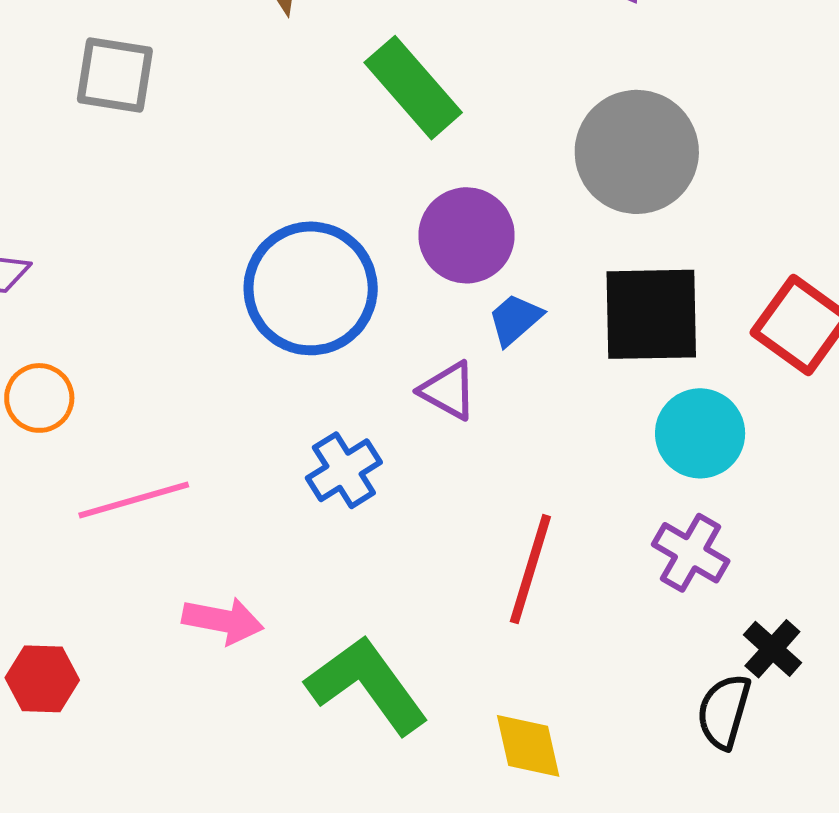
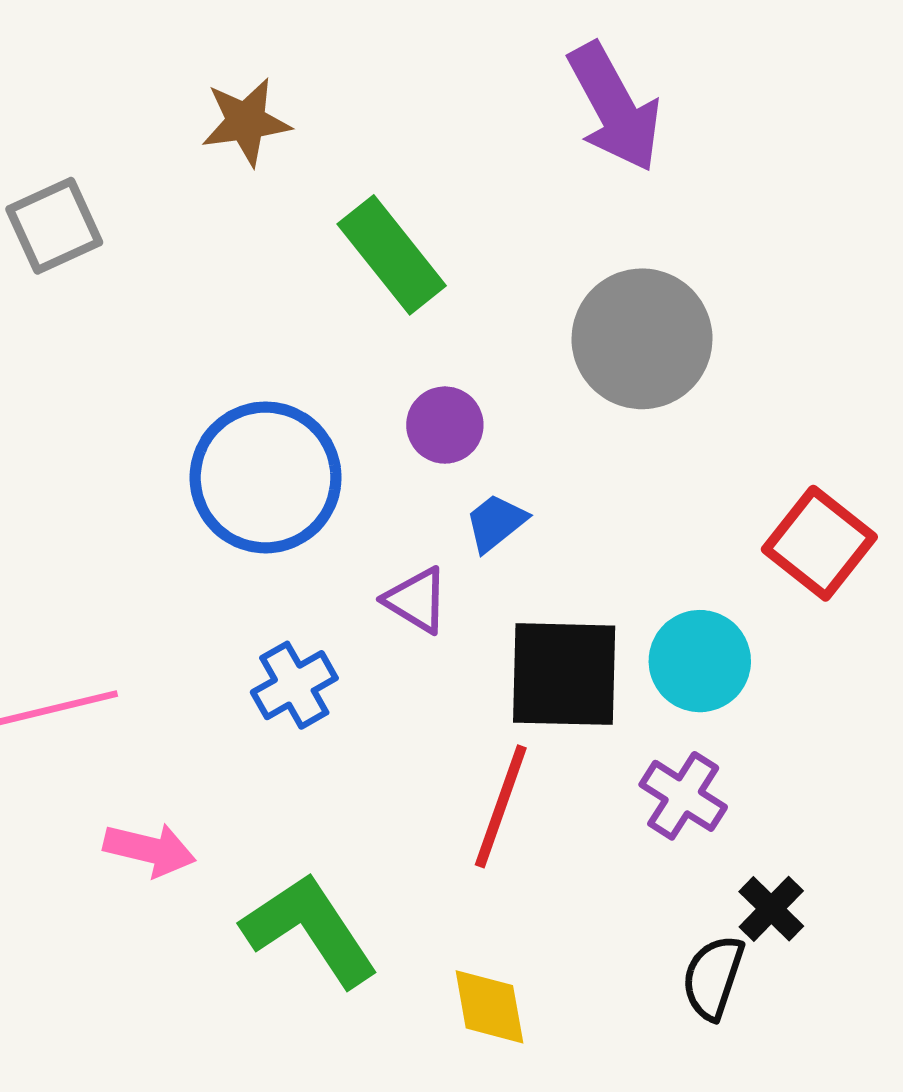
gray square: (115, 75) -> (54, 226), turned -36
purple circle: (467, 235) -> (445, 425), size x0.7
black square: (651, 314) -> (564, 674), moved

